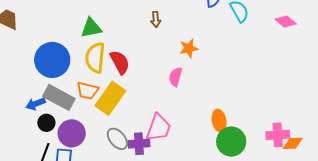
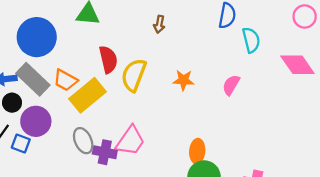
pink diamond: (286, 22) -> (297, 65), size x1.5
orange star: (189, 48) -> (183, 80), moved
yellow semicircle: (95, 58) -> (134, 75), moved
pink semicircle: (175, 77) -> (231, 85), moved

